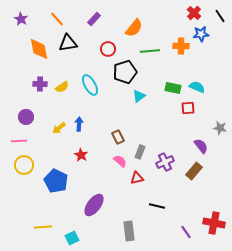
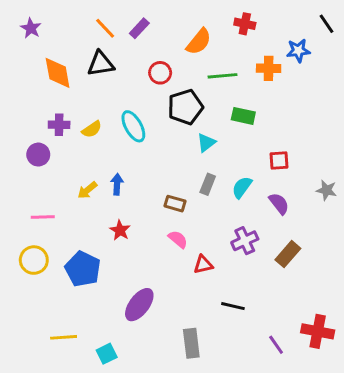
red cross: (194, 13) -> (245, 24), moved, turned -32
orange line: (57, 19) -> (105, 28), moved
cyan semicircle: (197, 87) -> (242, 187), moved, turned -77
green rectangle: (173, 88) -> (243, 116), moved
purple circle: (26, 117) -> (38, 155), moved
brown rectangle: (118, 137) -> (175, 204), turned -48
pink line: (19, 141) -> (43, 217), moved
purple semicircle: (201, 146) -> (279, 204), moved
gray rectangle: (140, 152) -> (208, 184), moved
yellow circle: (24, 165) -> (34, 260), moved

